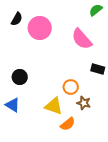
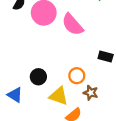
pink semicircle: (82, 39) -> (73, 24), moved
black circle: (20, 77) -> (38, 77), moved

